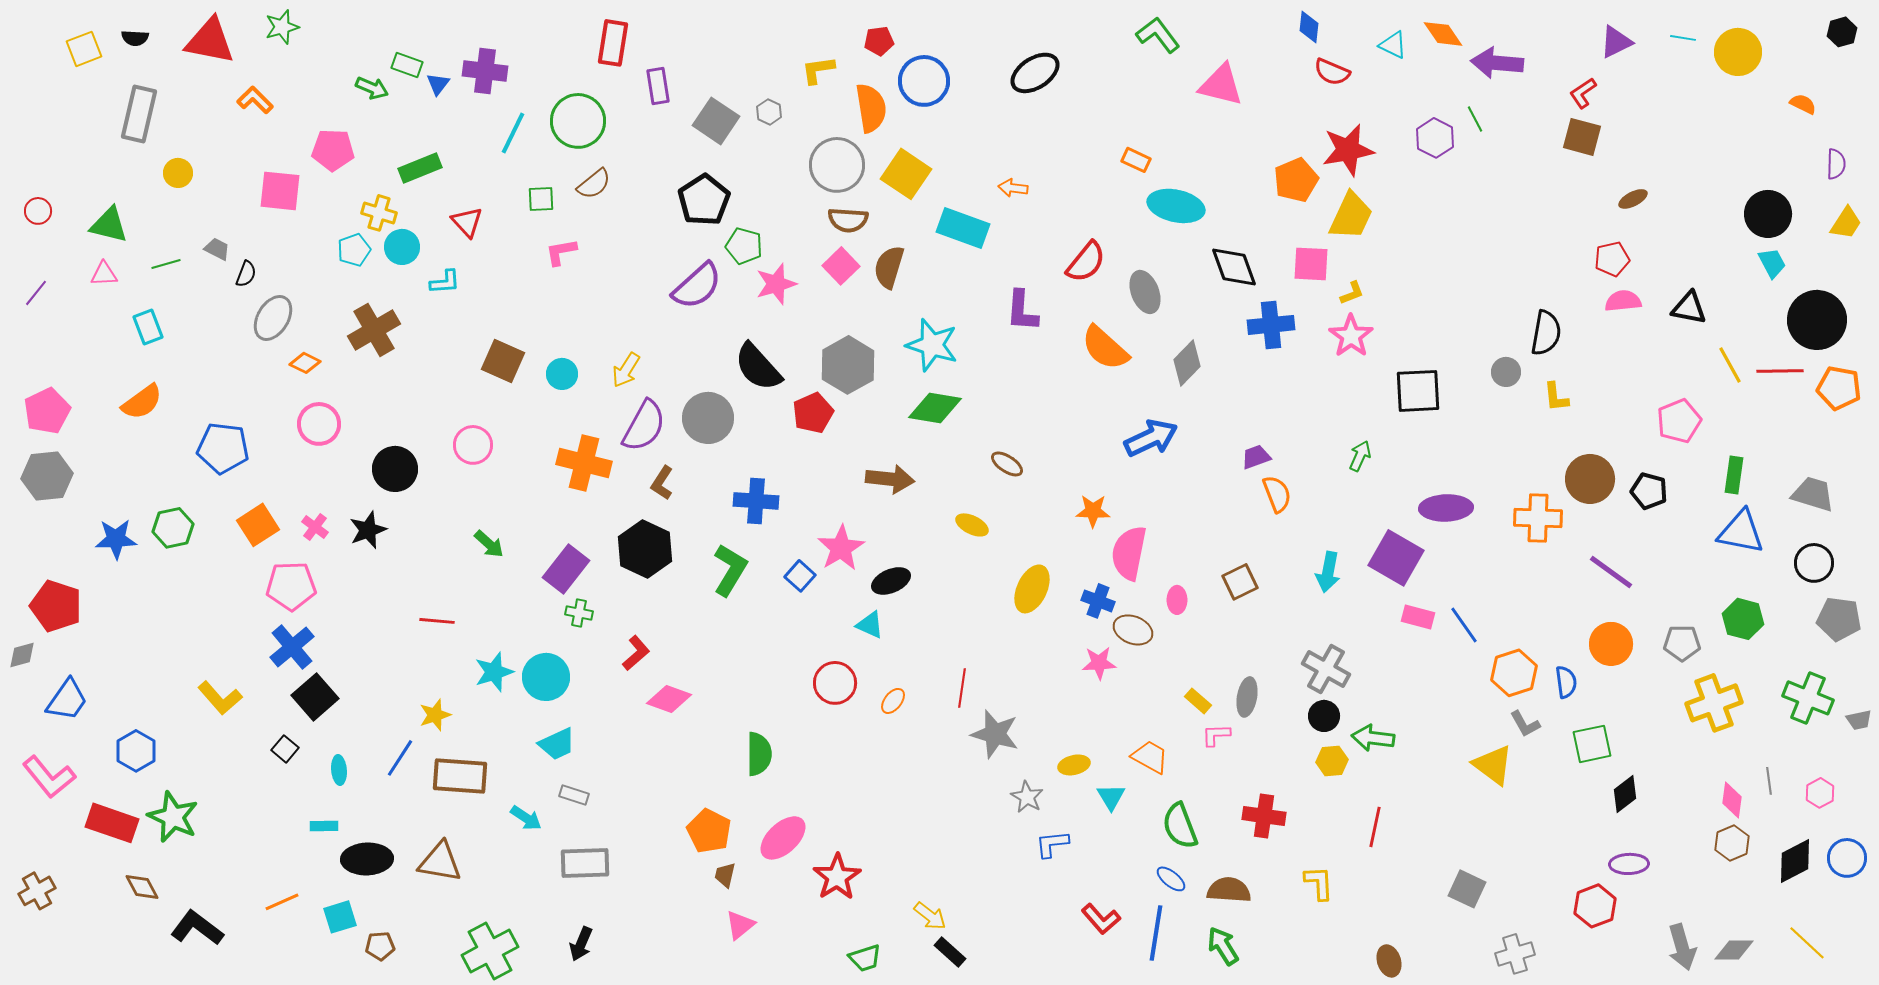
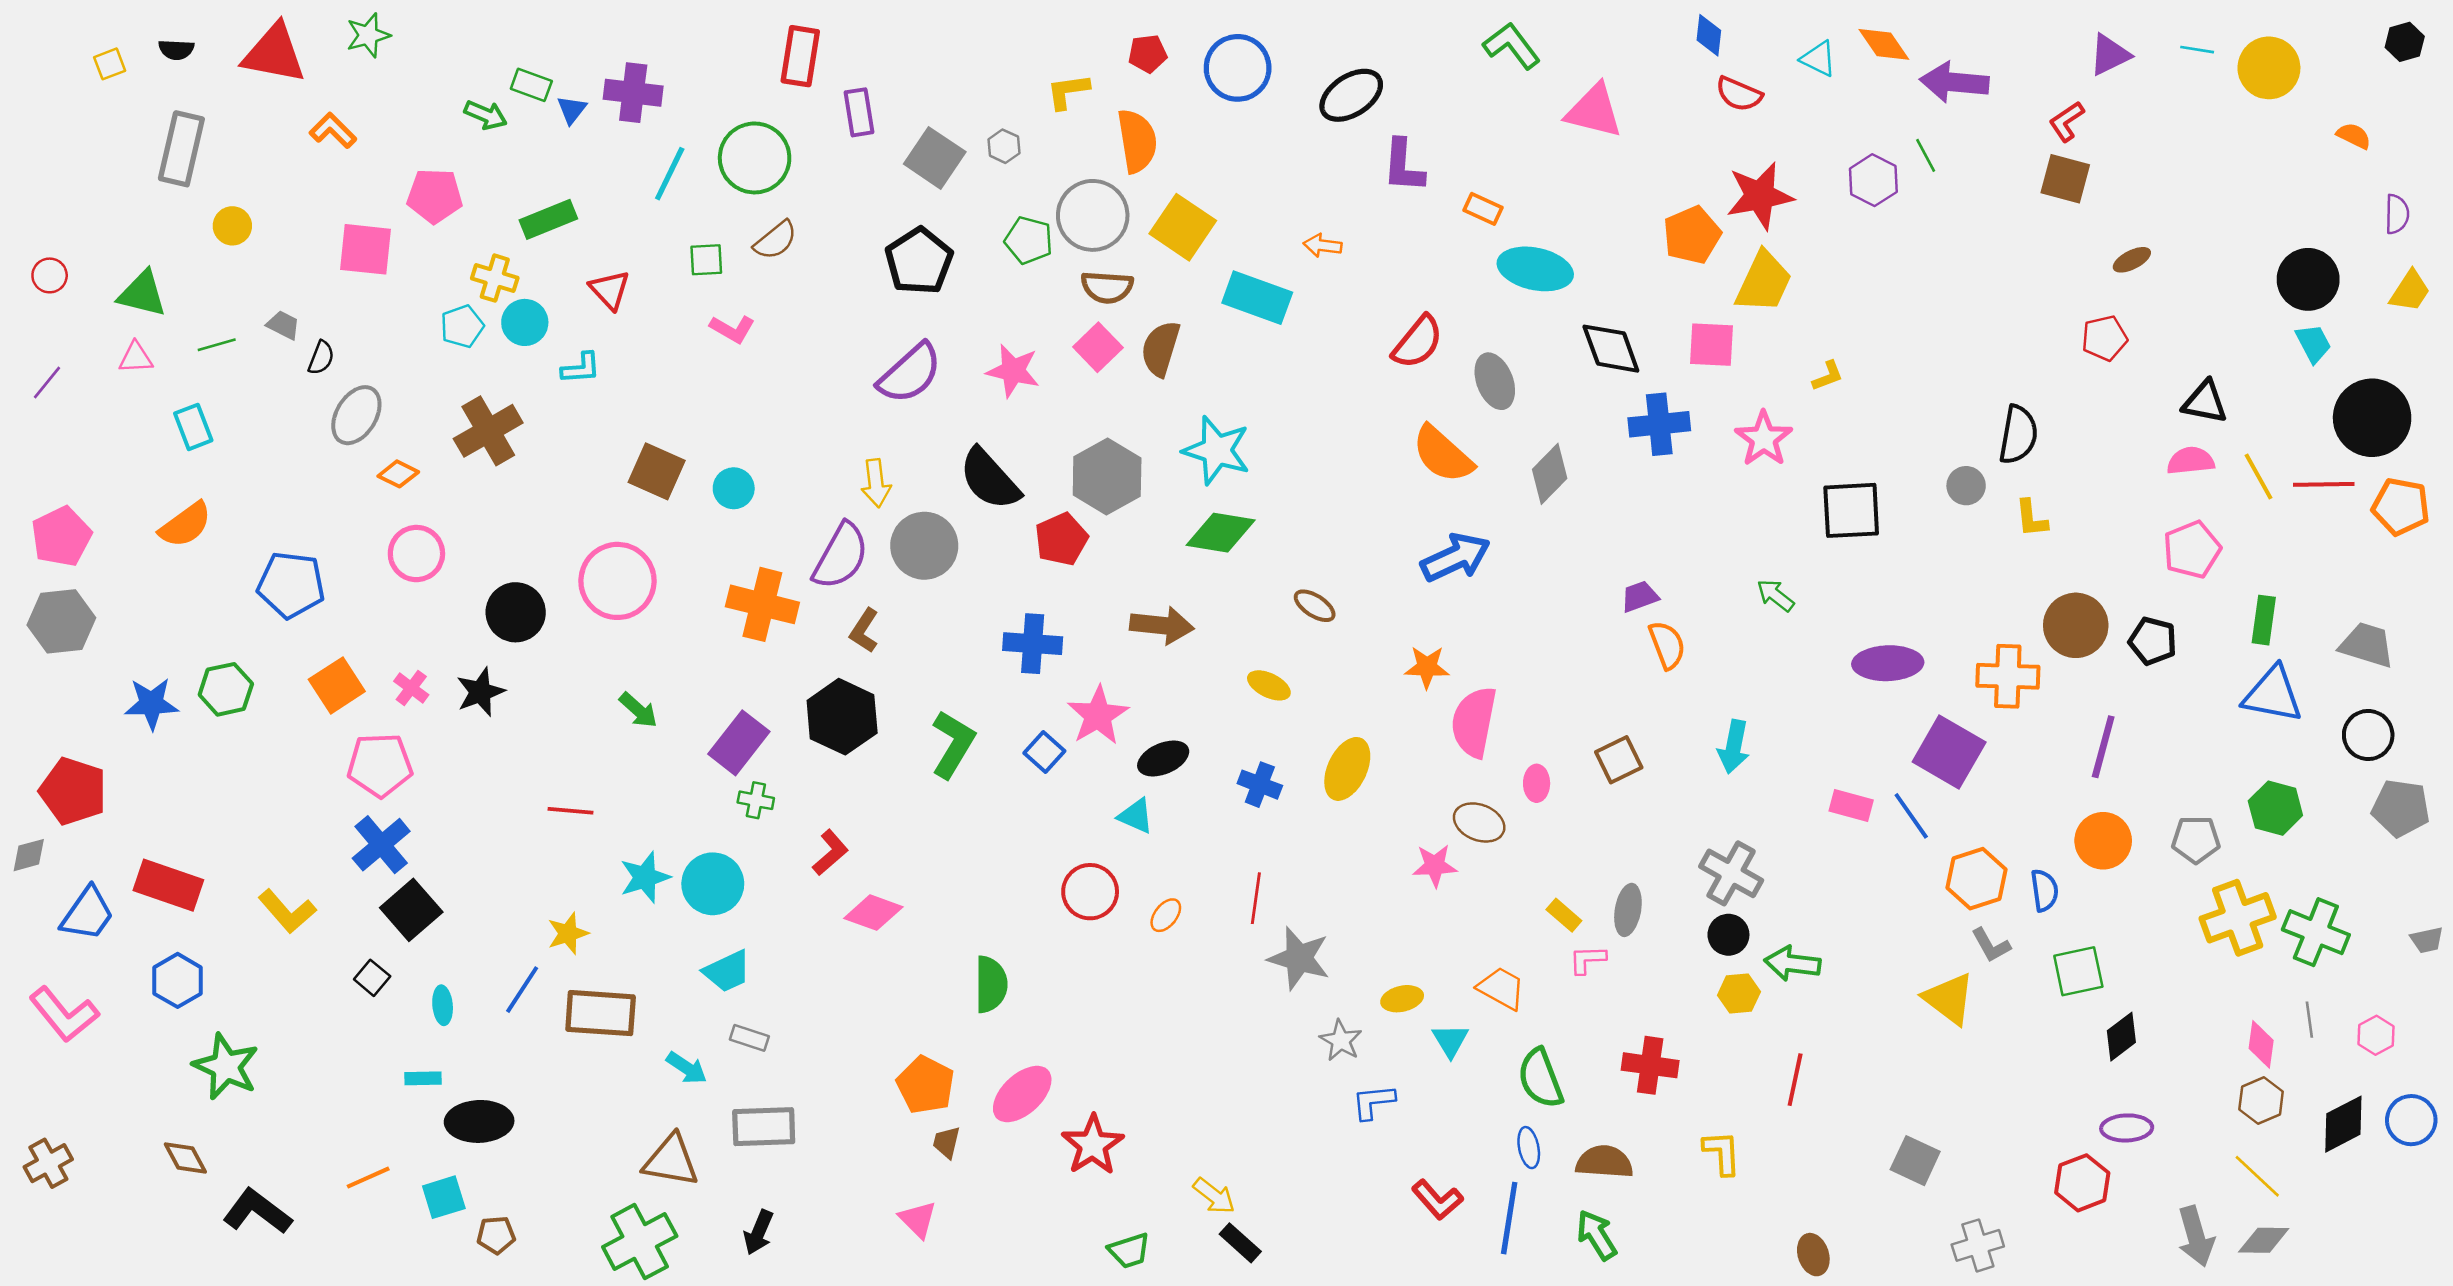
yellow square: (84, 49) -> (110, 64), size x0.7
blue circle: (924, 81) -> (1238, 68), moved
green pentagon: (744, 246) -> (1029, 240), moved
pink L-shape: (561, 252) -> (732, 329), turned -140
pink star: (776, 284) -> (1013, 371), turned 30
yellow L-shape: (1352, 293) -> (1828, 376), moved
pink semicircle: (1623, 301) -> (2191, 461), moved
purple L-shape: (1022, 311) -> (1403, 166), moved
yellow arrow: (626, 370) -> (876, 483), moved, turned -39
blue arrow: (1151, 438) -> (1456, 557), moved
pink circle: (473, 445) -> (617, 581), size x1.5
green arrow: (1360, 456) -> (1775, 595), turned -76
blue cross: (756, 501) -> (1033, 644), moved
purple square: (1396, 558) -> (1949, 752), moved
purple line: (1611, 572) -> (2103, 747), turned 69
blue cross: (1098, 601) -> (1260, 785), moved
green cross: (1808, 698) -> (2316, 932), moved
red rectangle: (112, 823) -> (168, 885), moved
brown triangle: (440, 862) -> (671, 1161), moved
blue ellipse: (1171, 879) -> (1529, 1148), turned 40
pink triangle: (740, 925) -> (918, 1219), moved, turned -36
yellow line: (1807, 943) -> (2257, 1176), moved

